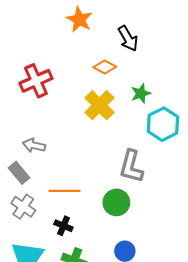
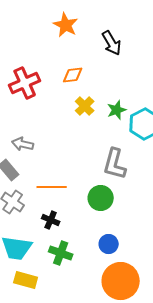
orange diamond: (105, 67) -> (73, 75), moved, turned -35
green star: (141, 93) -> (117, 110), moved
yellow cross: (99, 105) -> (85, 106), size x0.7

